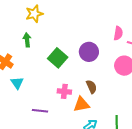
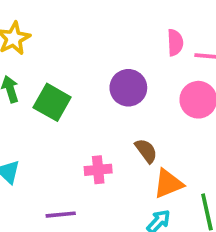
green square: (58, 58) -> (52, 102), moved
orange triangle: (82, 104) -> (168, 184), moved

